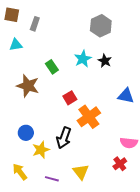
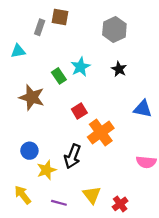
brown square: (12, 15) -> (60, 17), moved
cyan star: (83, 59) -> (80, 67), moved
red cross: (120, 164) -> (120, 204), moved

